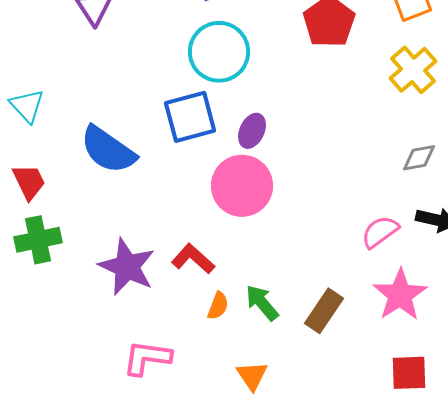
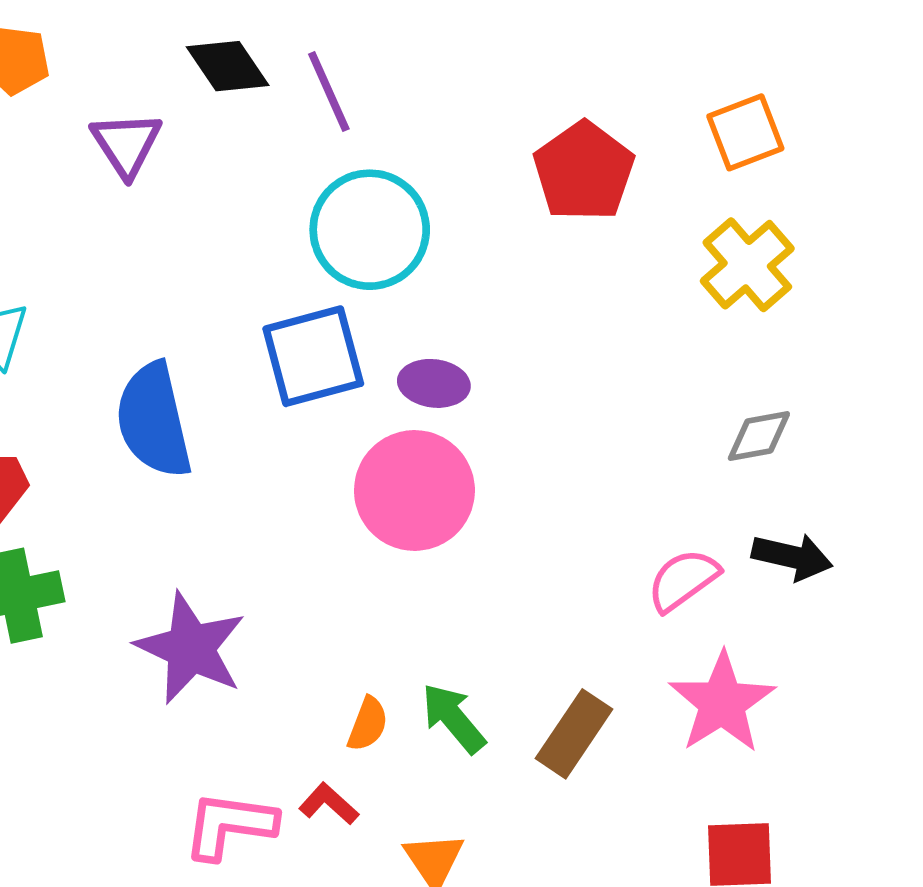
purple ellipse: (252, 131) -> (434, 383), turned 72
blue semicircle: (108, 150) -> (154, 420), turned 42
red L-shape: (193, 259) -> (329, 804), moved, size x0.7

